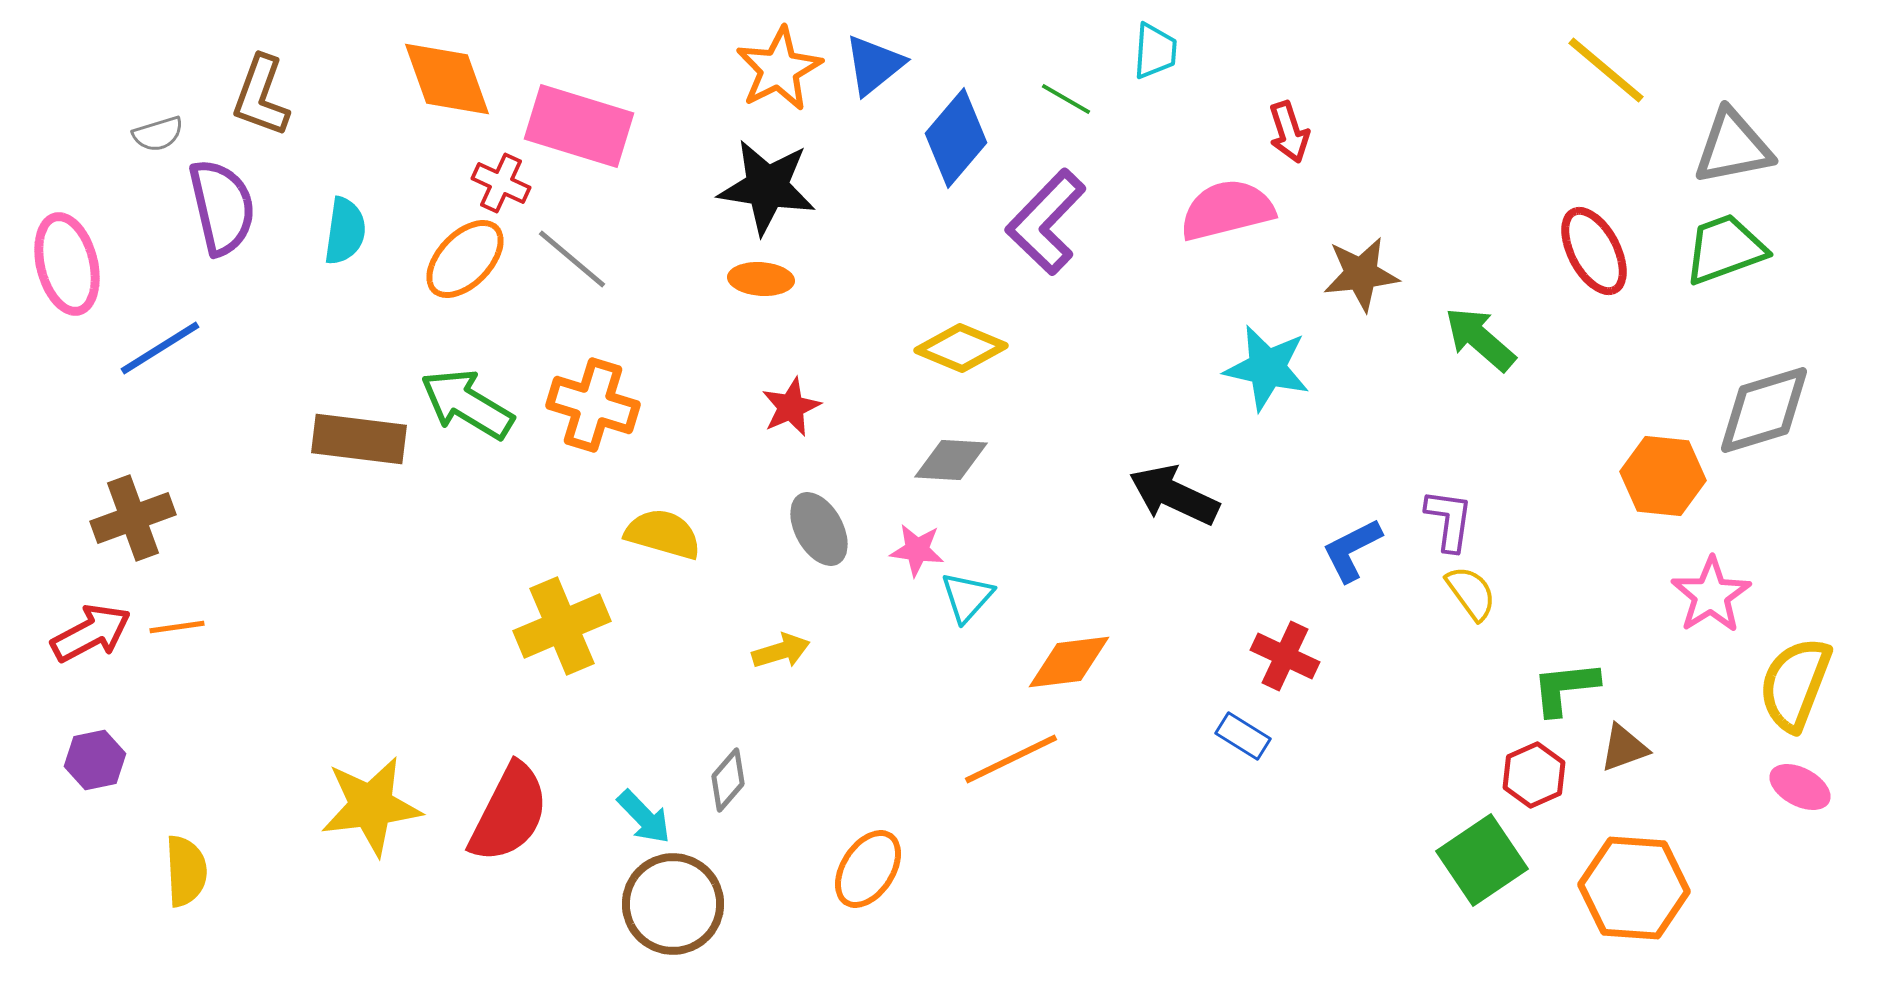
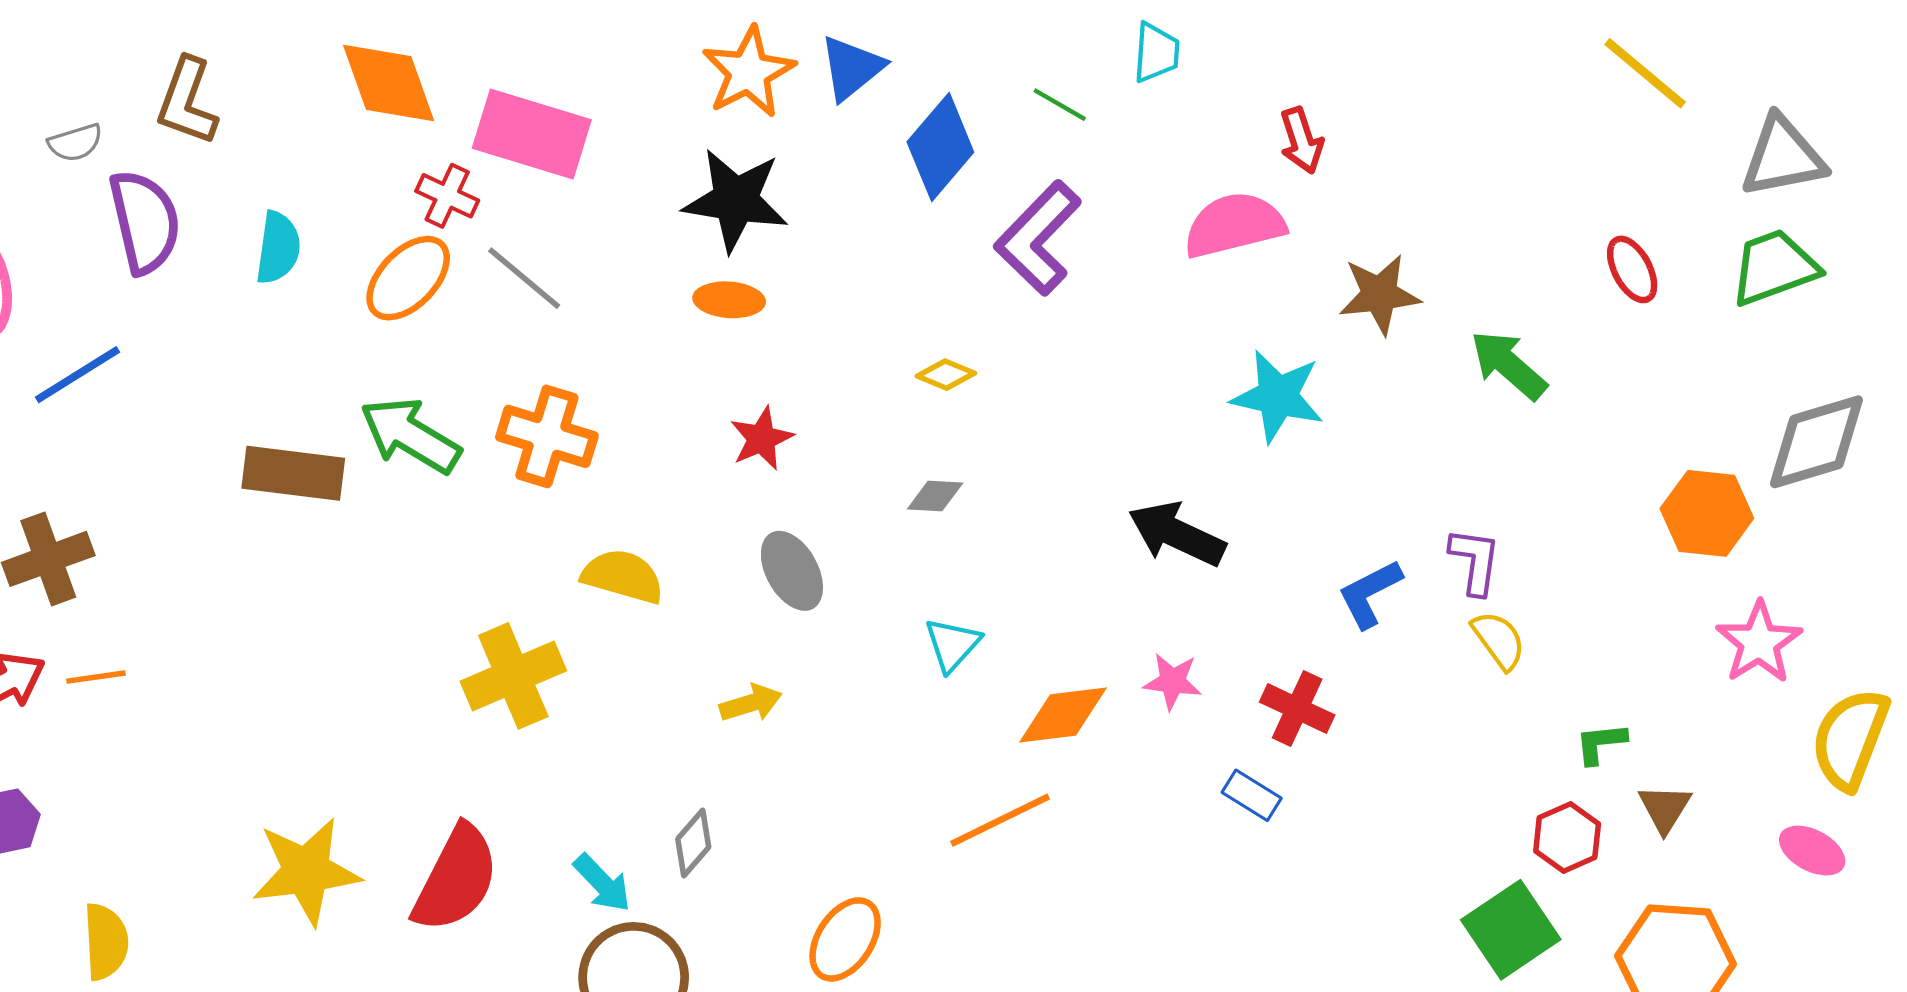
red ellipse: (1594, 251) -> (1632, 269), size x0.7
yellow diamond: (961, 348) -> (946, 375), size x0.6
gray diamond: (951, 460) -> (935, 496), size x0.7
pink star: (917, 550) -> (1172, 681), moved
green L-shape: (1565, 688) -> (1601, 743), size x0.7
brown triangle: (1624, 748) -> (1665, 808), turned -38
pink ellipse: (1800, 787) -> (1812, 851), moved

